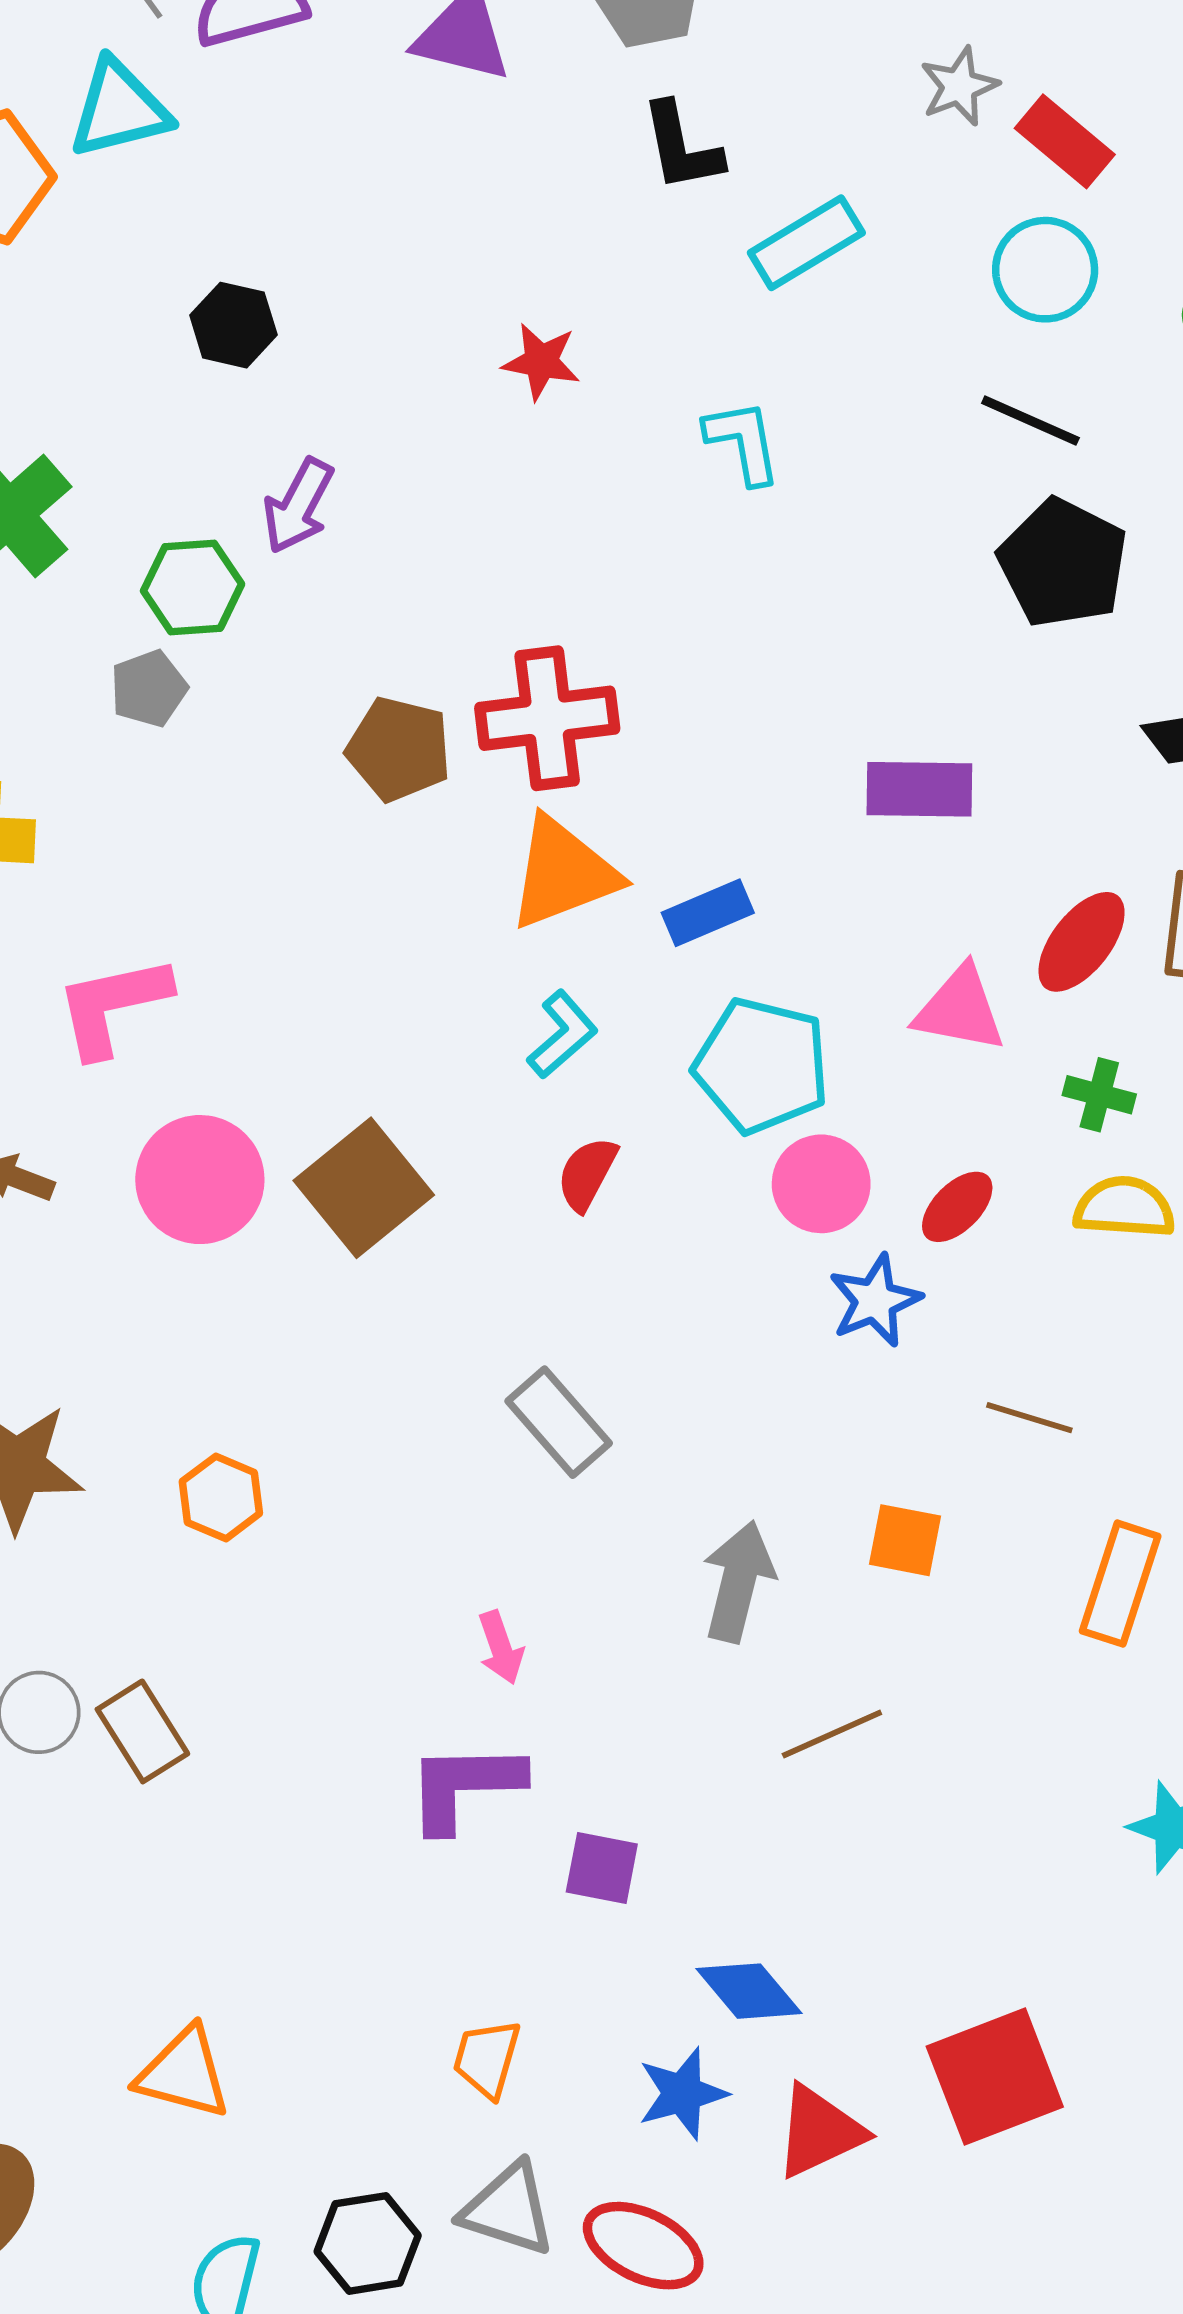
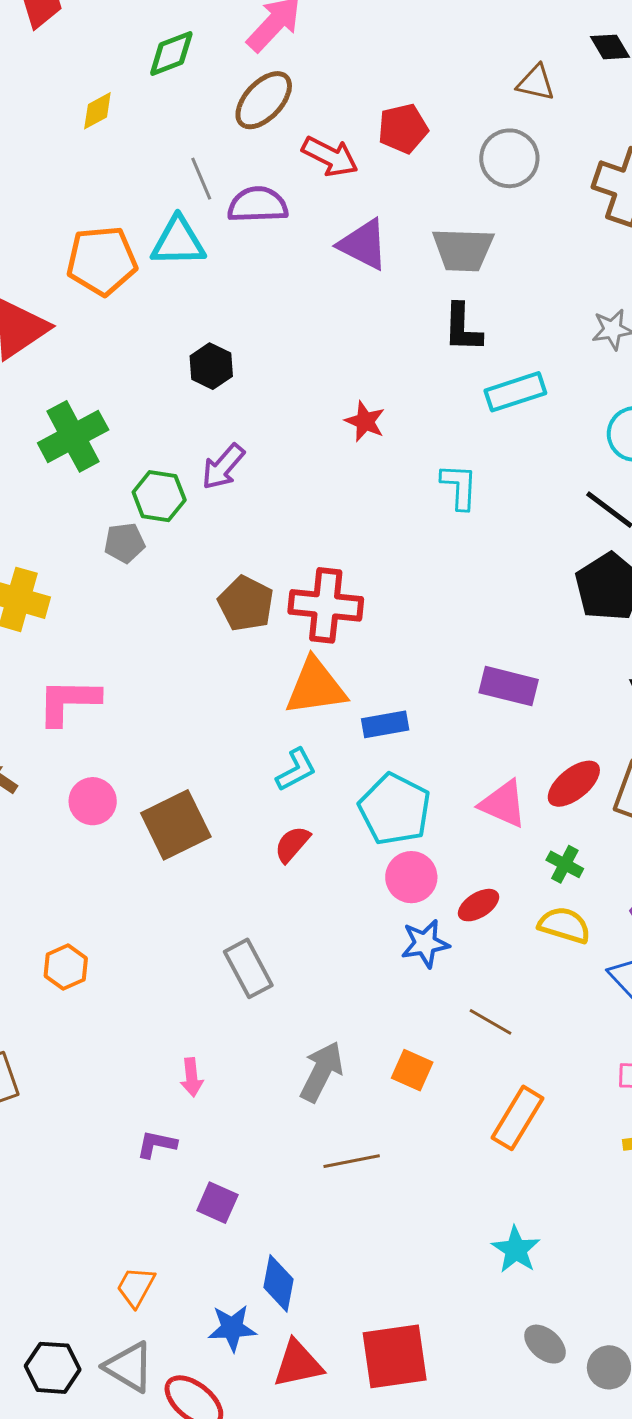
pink circle: (200, 1180) -> (93, 801), size x0.7
purple L-shape: (464, 1786) -> (157, 1144), size x0.6
blue diamond: (749, 1991) -> (279, 1283), turned 38

